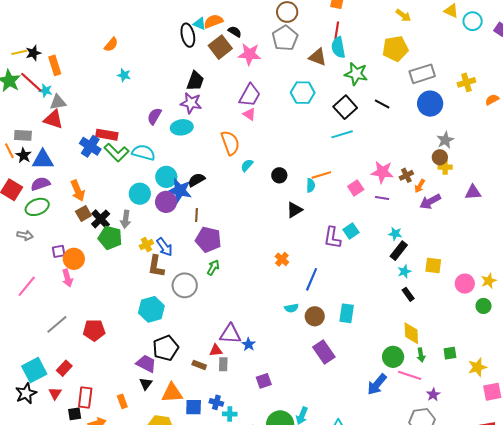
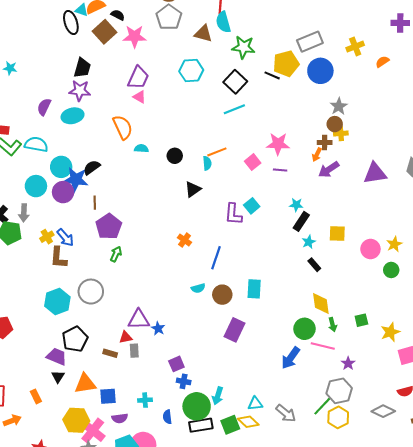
yellow pentagon: (395, 49) -> (286, 64), moved
cyan semicircle: (247, 165) -> (141, 148), turned 56
brown cross: (406, 175) -> (325, 143), moved, turned 32
purple triangle: (473, 192) -> (375, 173), moved, size x1.4
purple pentagon: (208, 240) -> (109, 226), turned 30
gray circle: (185, 285) -> (91, 292), moved
purple rectangle: (324, 352) -> (234, 330), turned 65
blue cross: (216, 402) -> (184, 381), moved

